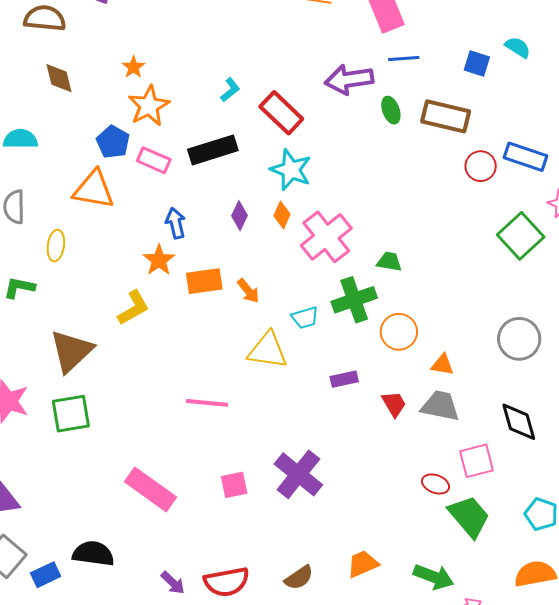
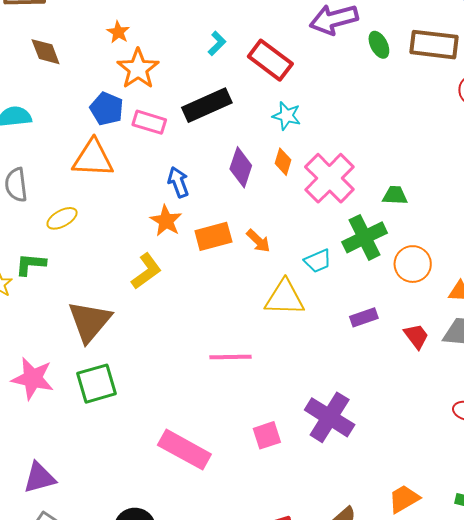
cyan star: (291, 170) -> (287, 116), size x0.7
purple diamond: (239, 216) -> (241, 167), size x1.4
yellow ellipse: (56, 246) -> (62, 218), turned 60

